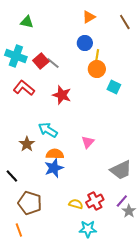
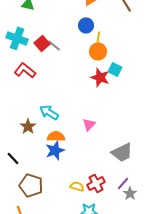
red star: (62, 95) -> (100, 77), moved

